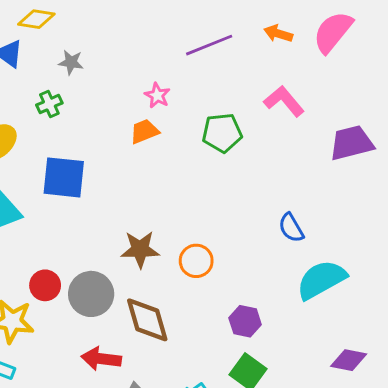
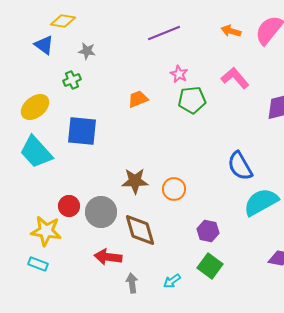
purple line: (209, 45) -> (164, 33), moved
pink star: (157, 95) -> (179, 74), moved
blue semicircle: (291, 228) -> (240, 166), size x1.4

